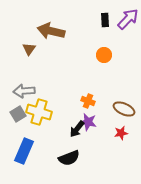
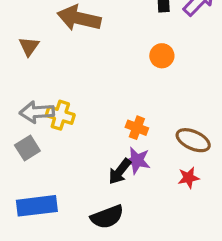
brown triangle: (29, 49) -> (29, 46), moved
yellow cross: (39, 112) -> (60, 115), moved, size x0.7
blue rectangle: (24, 151) -> (37, 206), turned 60

